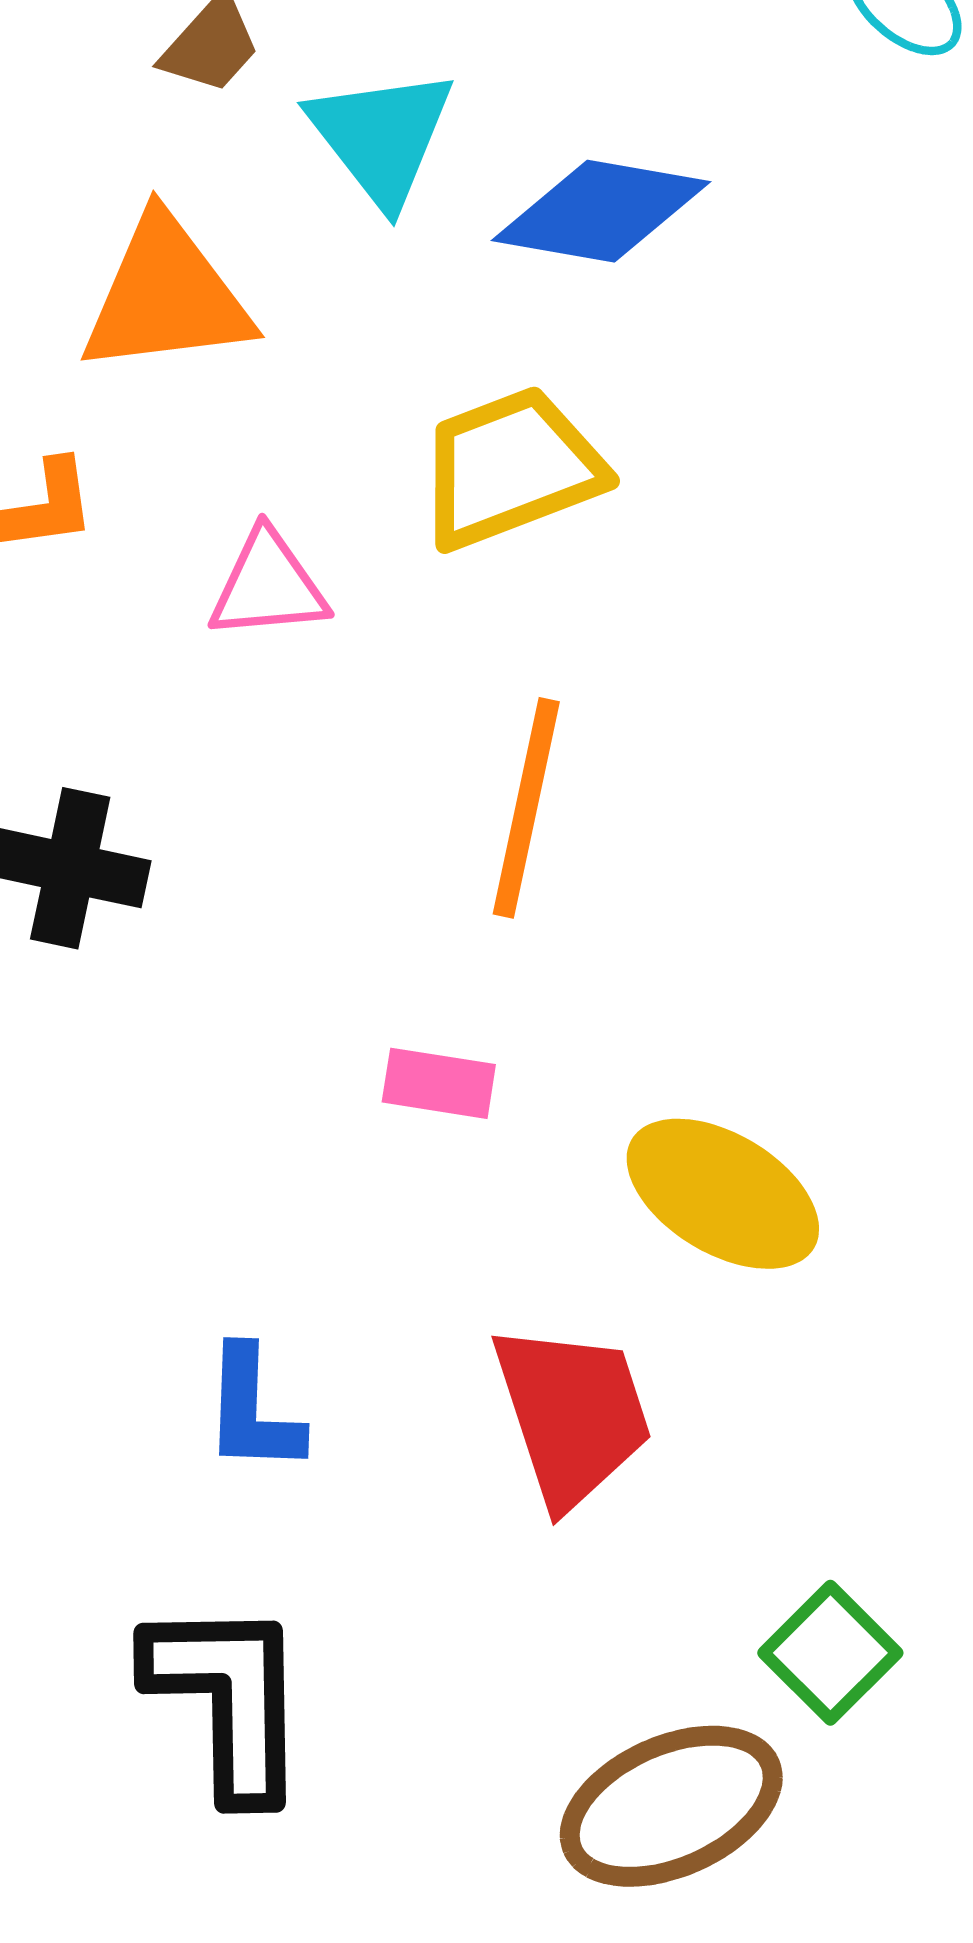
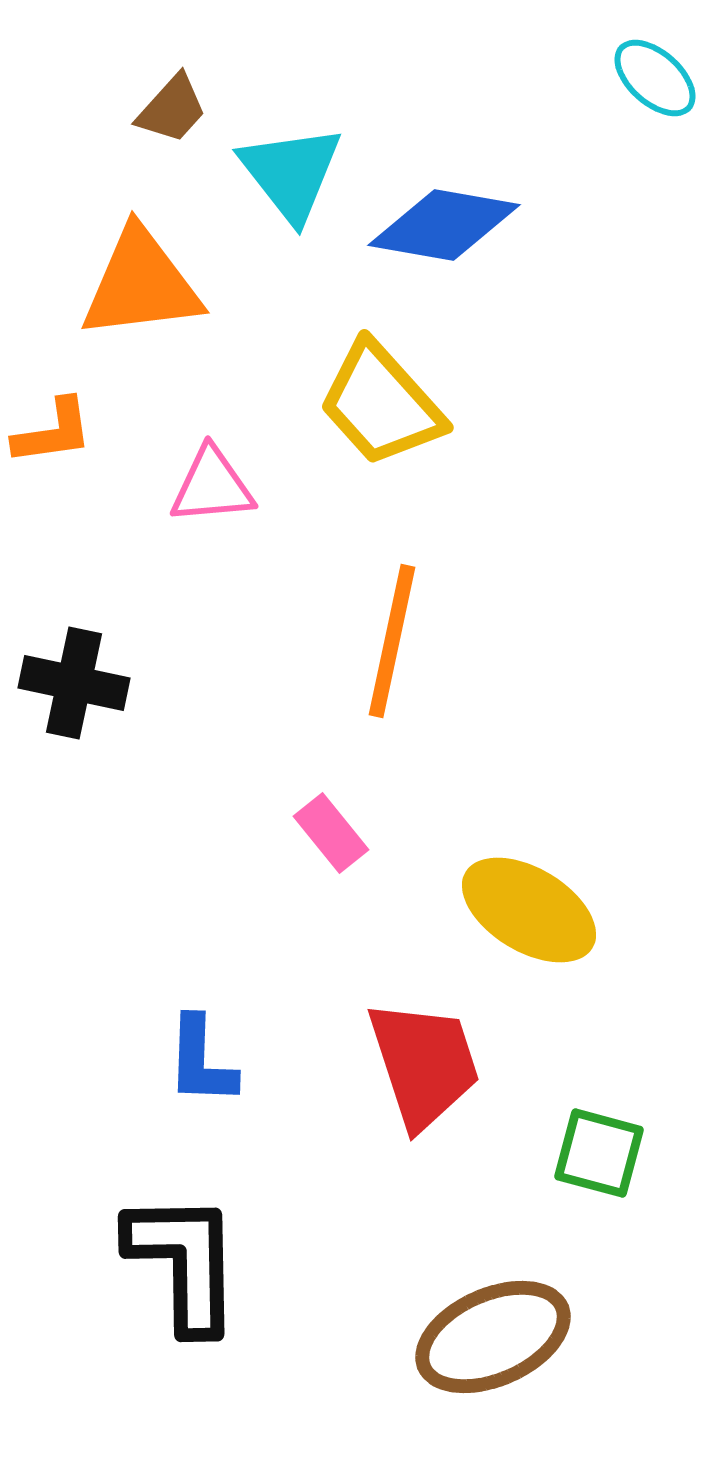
yellow trapezoid: (511, 468) -> (381, 404), turned -111
pink rectangle: (439, 1083) -> (331, 833), turned 42
green square: (830, 1653) -> (599, 1153), moved, turned -30

